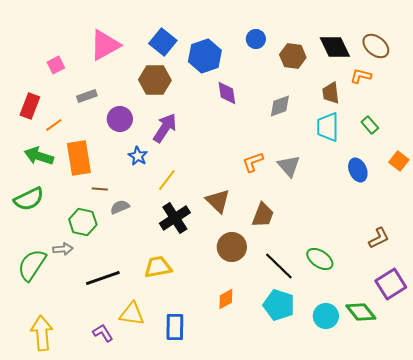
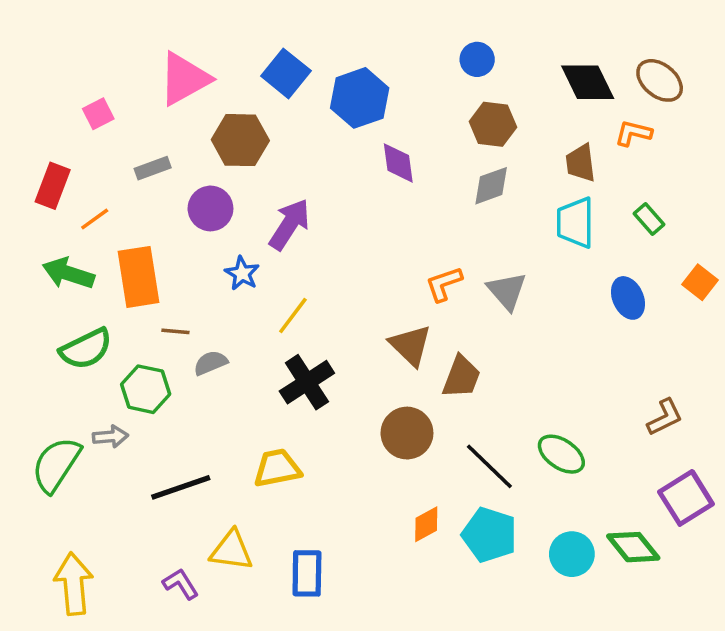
blue circle: (256, 39) -> (477, 59), moved
brown hexagon: (293, 56) -> (493, 124), moved
brown hexagon: (155, 80) -> (240, 140), moved
green semicircle: (29, 199) -> (86, 349), moved
brown triangle: (218, 201) -> (410, 345), moved
orange diamond: (226, 299) -> (426, 524), moved

